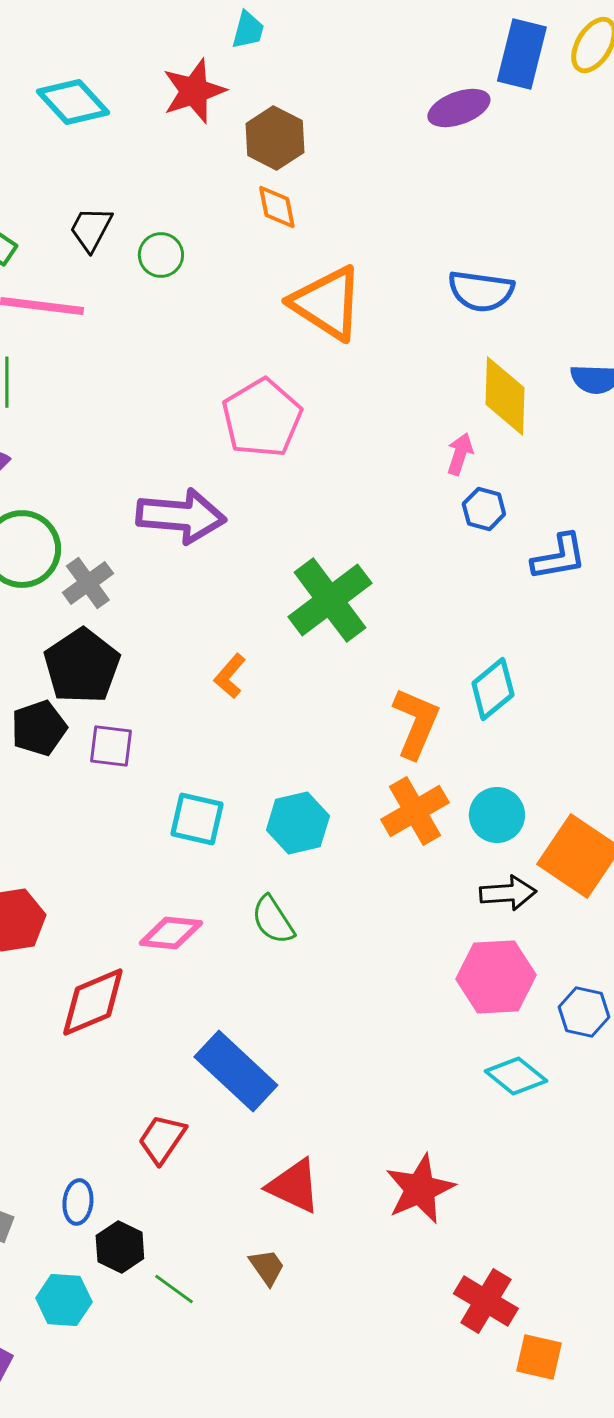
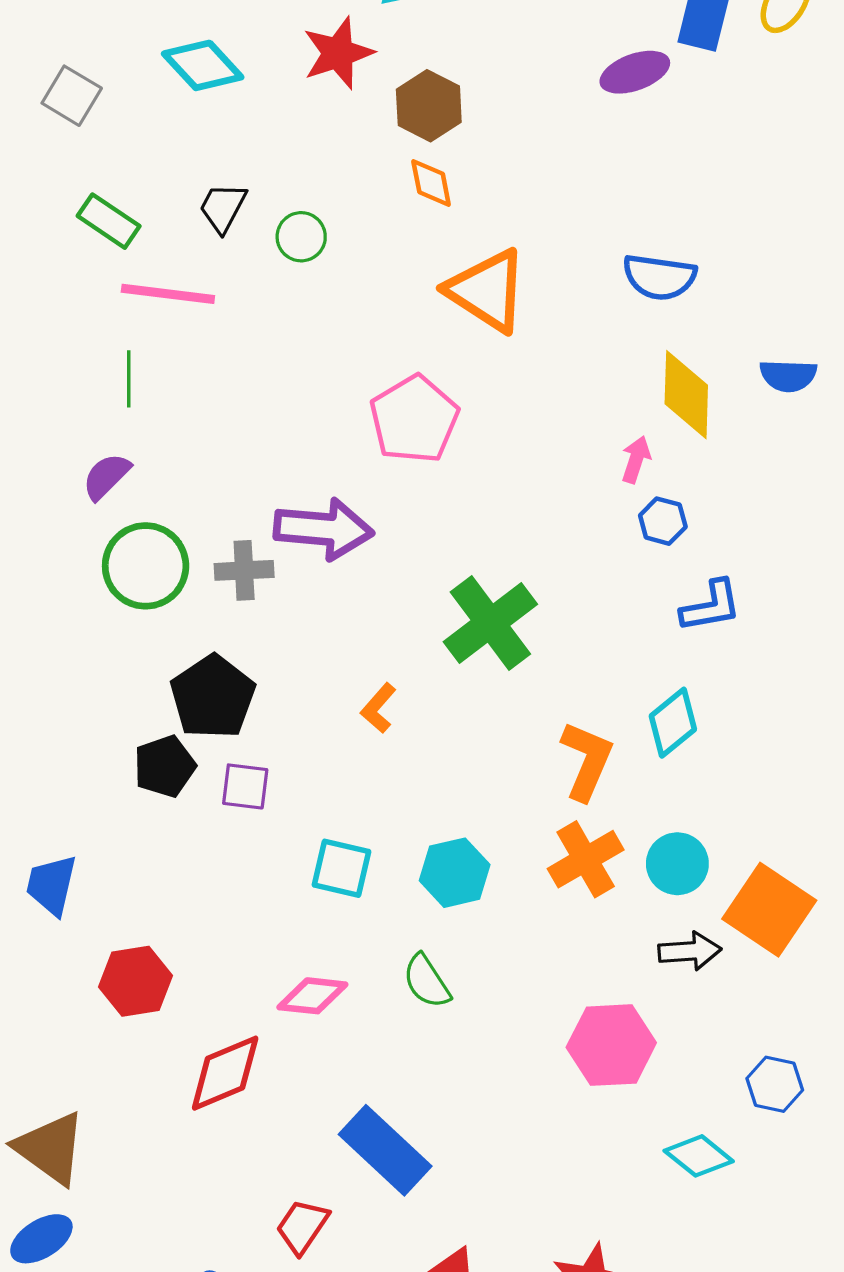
blue L-shape: (559, 557) -> (711, 606), moved
gray cross: (88, 583) -> (244, 570), moved, turned 33
pink hexagon: (496, 977) -> (611, 1045), moved

